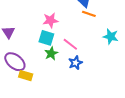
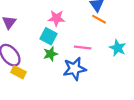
pink line: (70, 44) -> (83, 47), moved, turned -42
blue star: (75, 63) -> (74, 69), size x1.5

